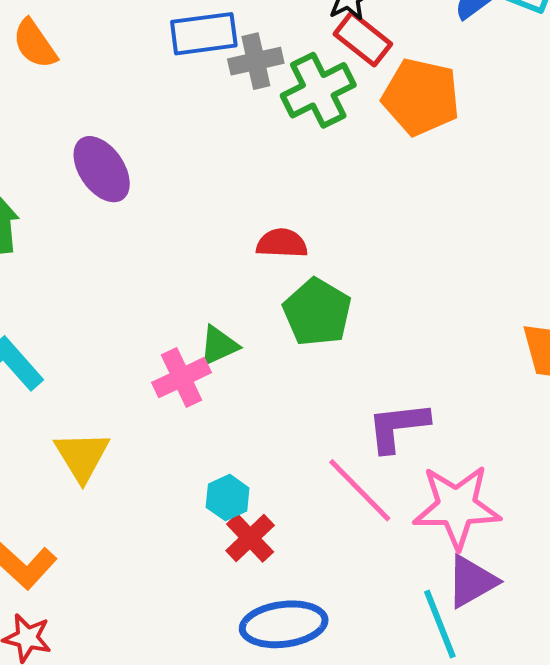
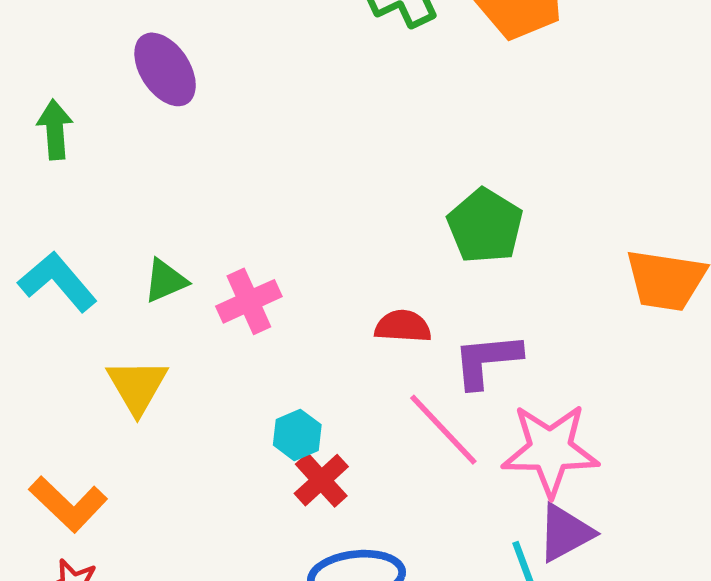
red semicircle: (282, 243) -> (403, 326), moved
green pentagon: (317, 312) -> (485, 226), moved
green triangle: (219, 345) -> (165, 281), moved

